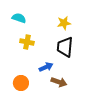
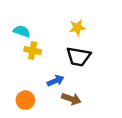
cyan semicircle: (19, 18) -> (22, 31), moved
black trapezoid: (65, 47) -> (78, 57), turned -85

